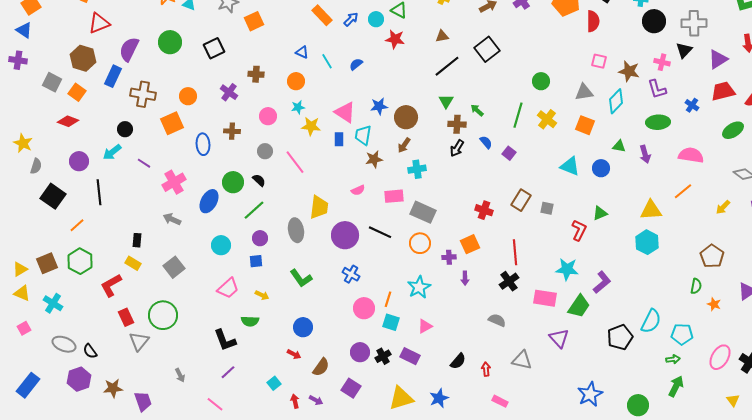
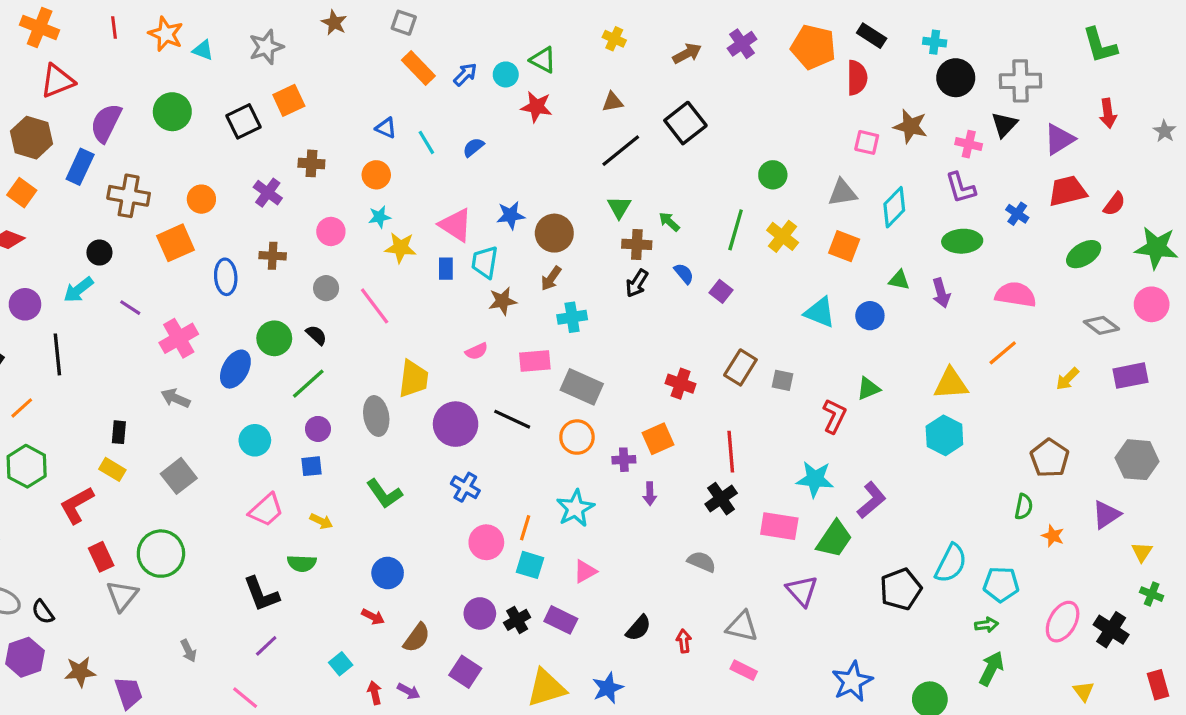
orange square: (254, 21) -> (289, 100), moved
brown star: (629, 71) -> (910, 126), moved
pink rectangle: (500, 401) -> (744, 670), moved

